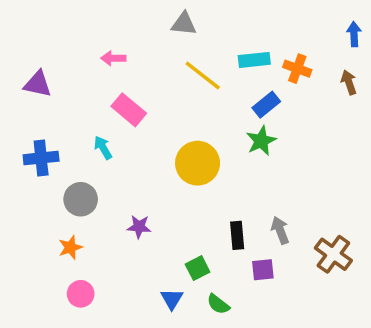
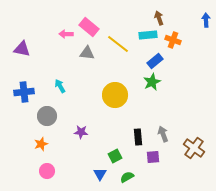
gray triangle: (184, 24) -> (87, 53), moved
brown arrow: (349, 82) -> (159, 18), moved
pink rectangle: (129, 110) -> (89, 27), moved
green semicircle: (218, 304) -> (127, 177), turned 112

